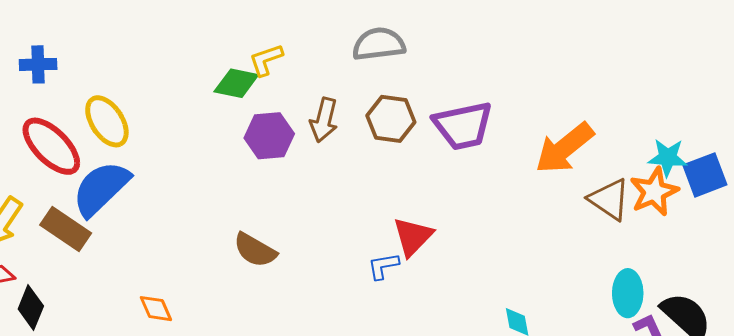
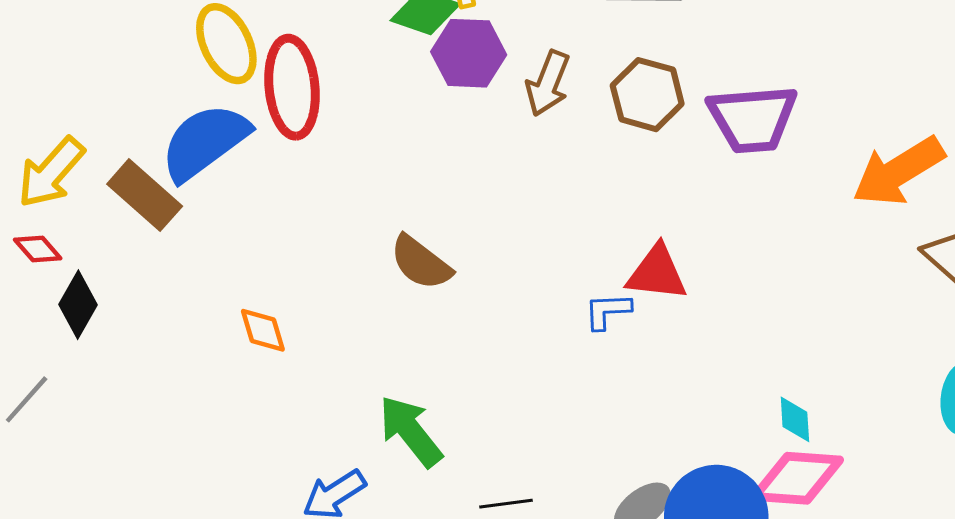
purple hexagon: (269, 136) -> (469, 53), moved
red ellipse: (51, 146) -> (292, 87), moved, turned 32
red triangle: (413, 237) -> (657, 273), turned 45

